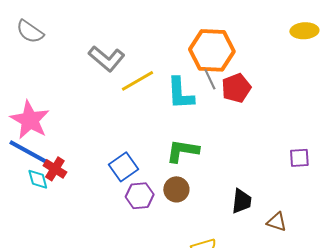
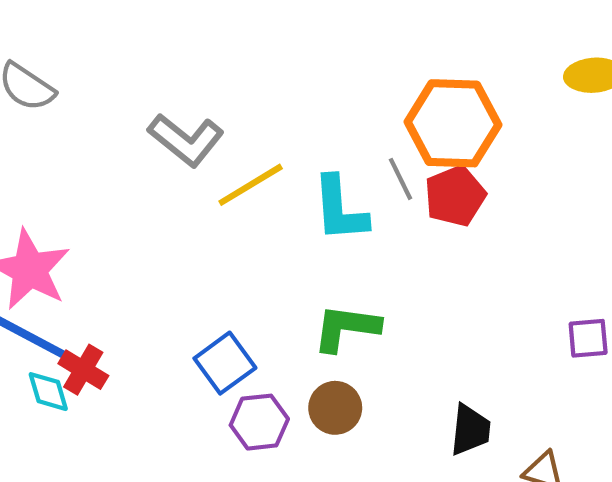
orange hexagon: (212, 50) -> (453, 123), moved

